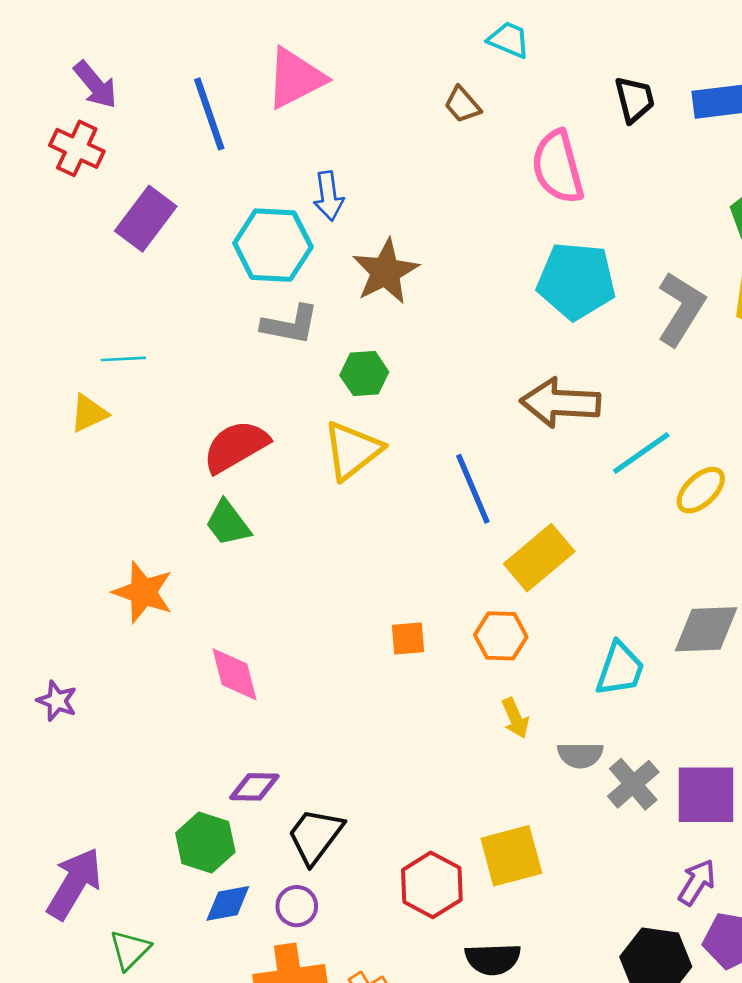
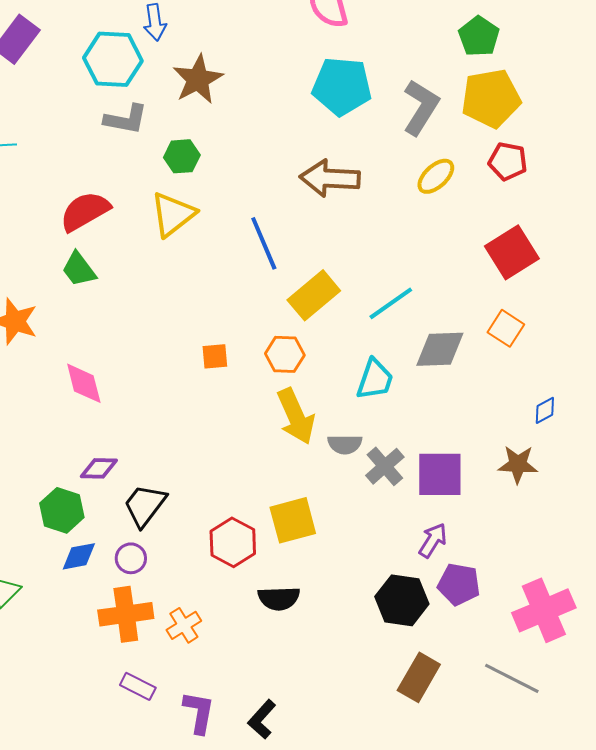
cyan line: (641, 453) -> (391, 303), moved
yellow ellipse: (701, 490) -> (436, 176), moved
yellow arrow: (515, 718) -> (296, 416), size x1.8

